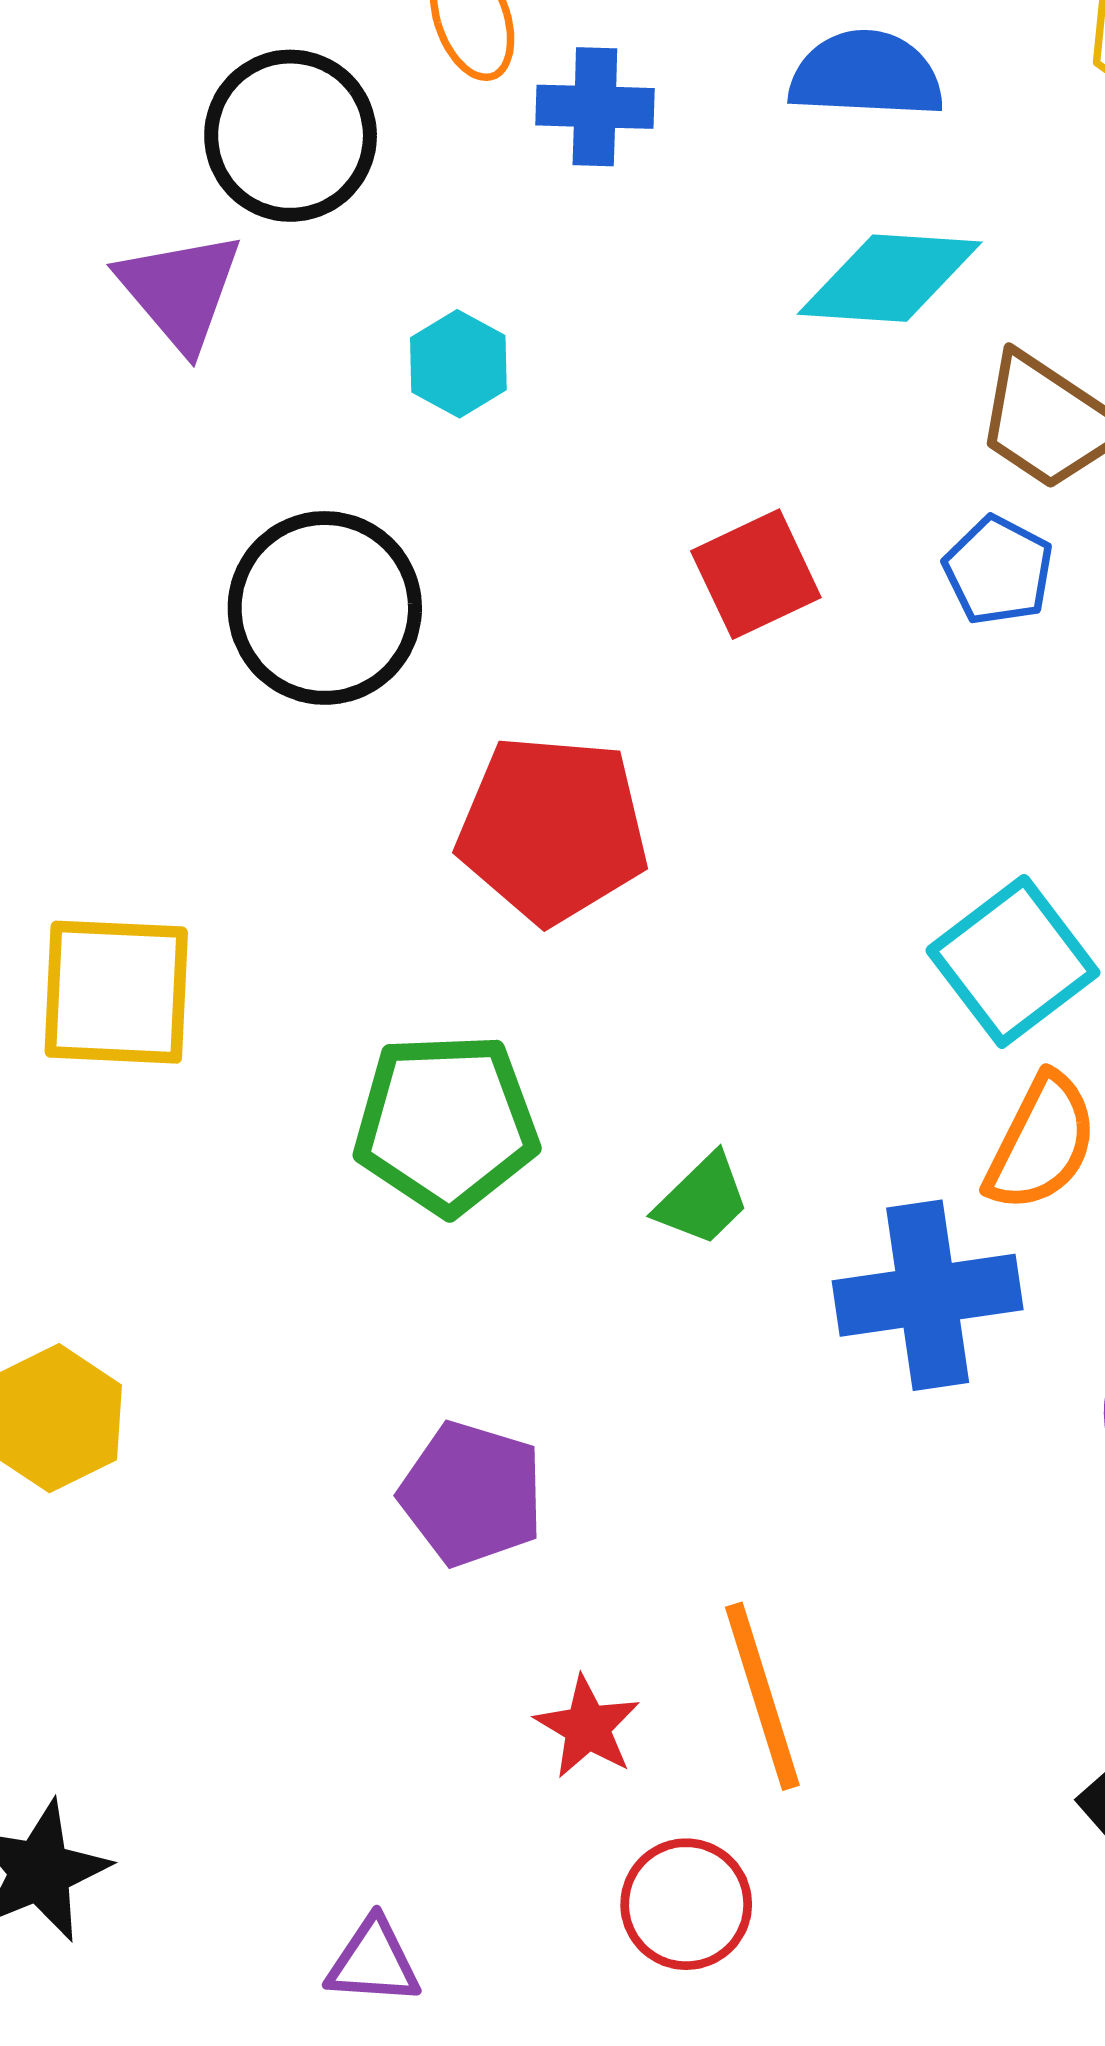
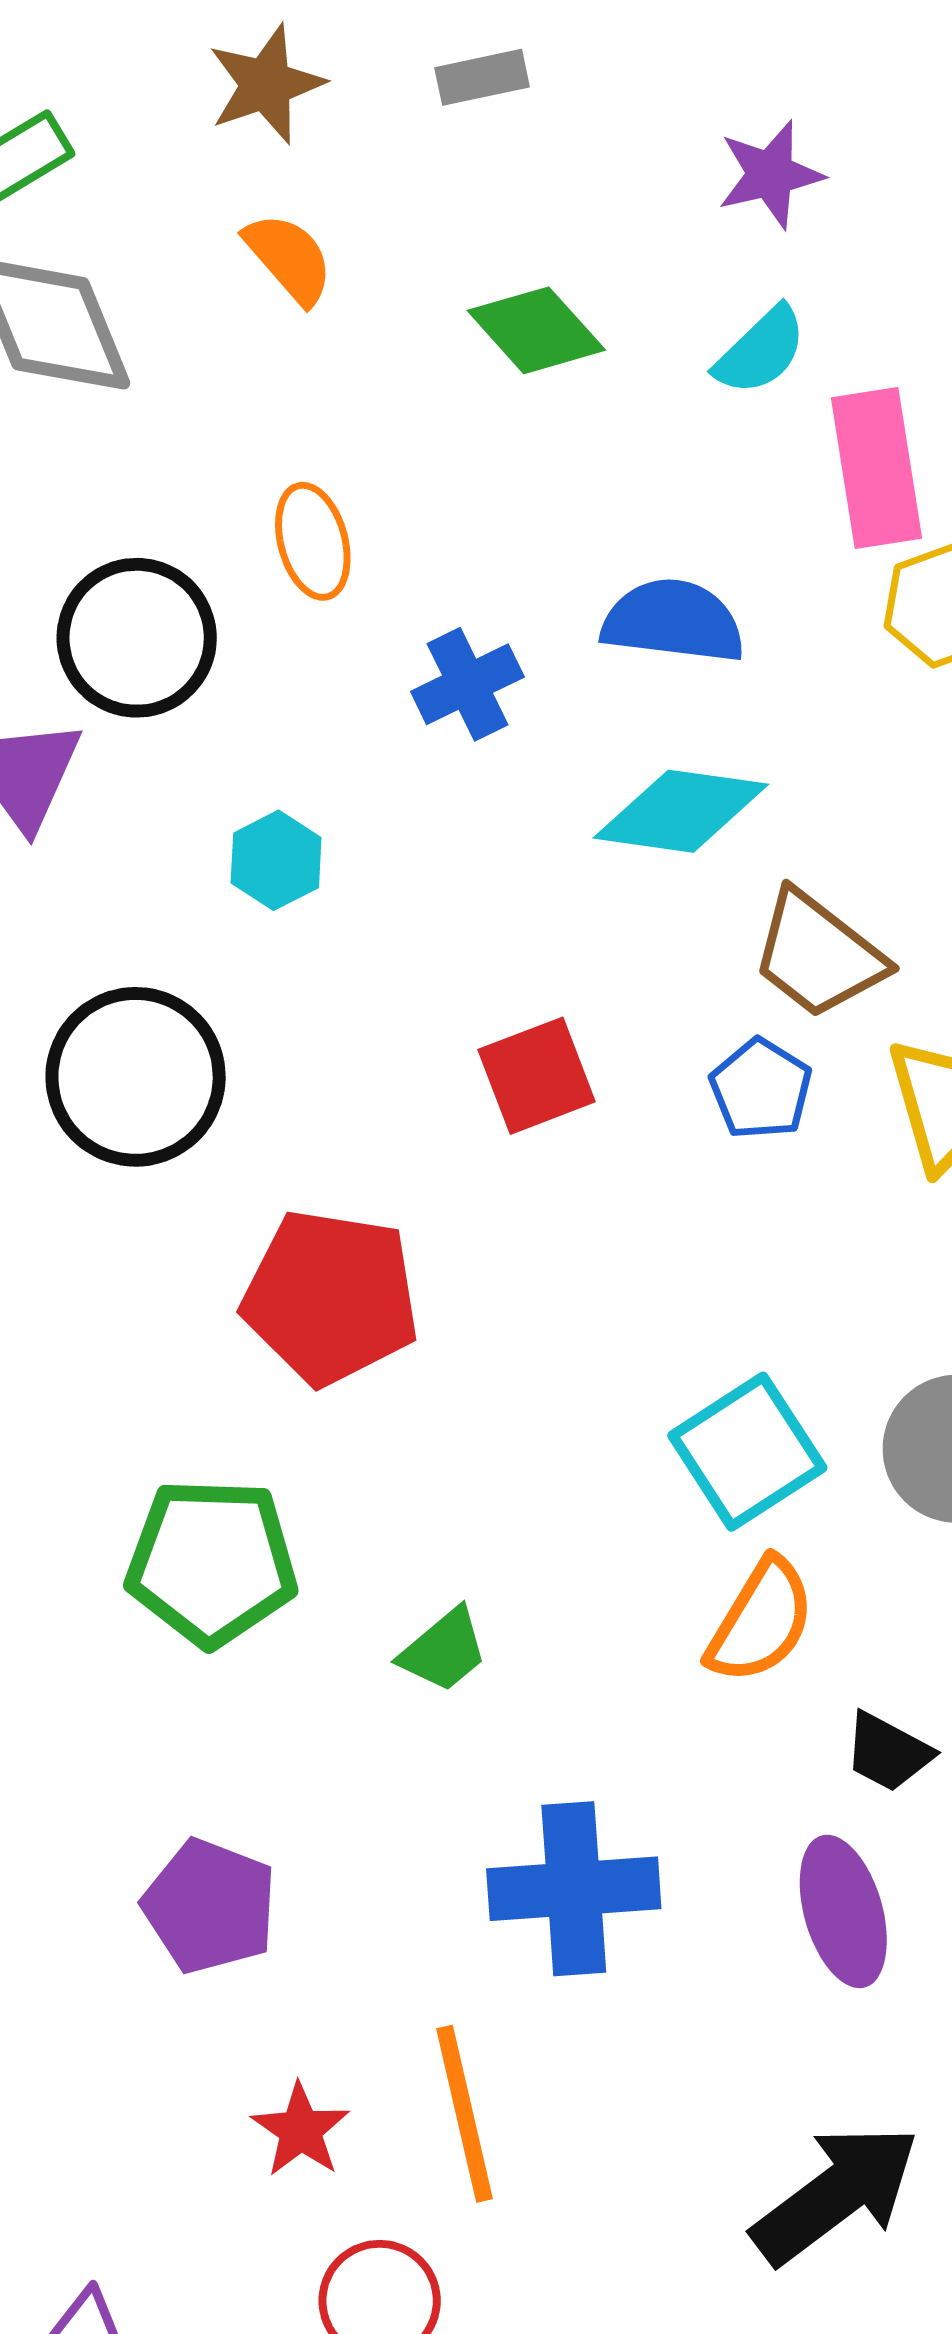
blue cross: (595, 107) -> (467, 684), moved, turned -32
blue cross: (928, 1295) -> (574, 1889), moved

